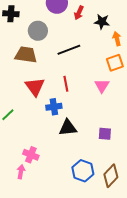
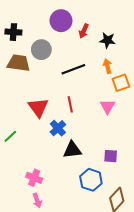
orange arrow: (117, 39) -> (107, 66), moved
brown trapezoid: (26, 55) -> (19, 63), moved
blue cross: (54, 107) -> (58, 128), turned -35
blue hexagon: (83, 171) -> (91, 180), moved
pink arrow: (21, 172) -> (37, 201), moved, turned 152

